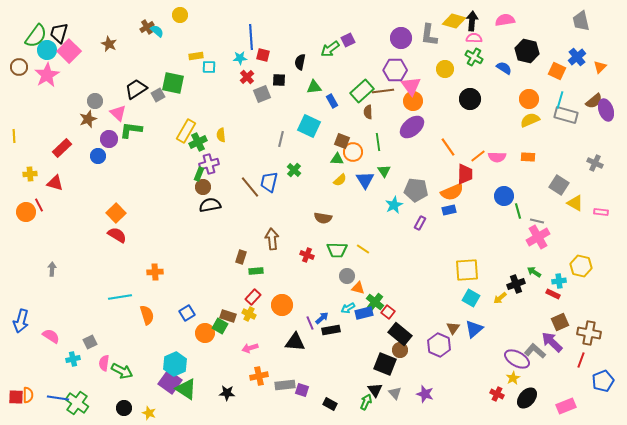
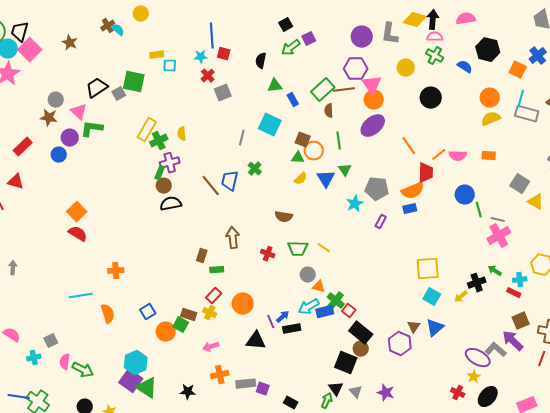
black square: (279, 80) -> (286, 25), moved, turned -32
brown star: (88, 119) -> (49, 118), turned 30
cyan arrow: (348, 308) -> (309, 307), size x1.5

